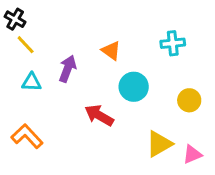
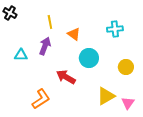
yellow line: (26, 45) -> (50, 22), moved, turned 32
orange L-shape: (27, 136) -> (41, 99), moved, turned 100
pink triangle: (192, 154) -> (128, 103), turned -32

